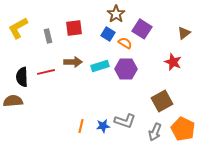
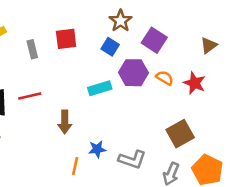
orange semicircle: (125, 43) -> (165, 78), moved
brown arrow: (73, 62) -> (65, 122), moved, turned 90
purple hexagon: (126, 69) -> (133, 73), moved
blue star: (103, 126) -> (97, 149), moved

